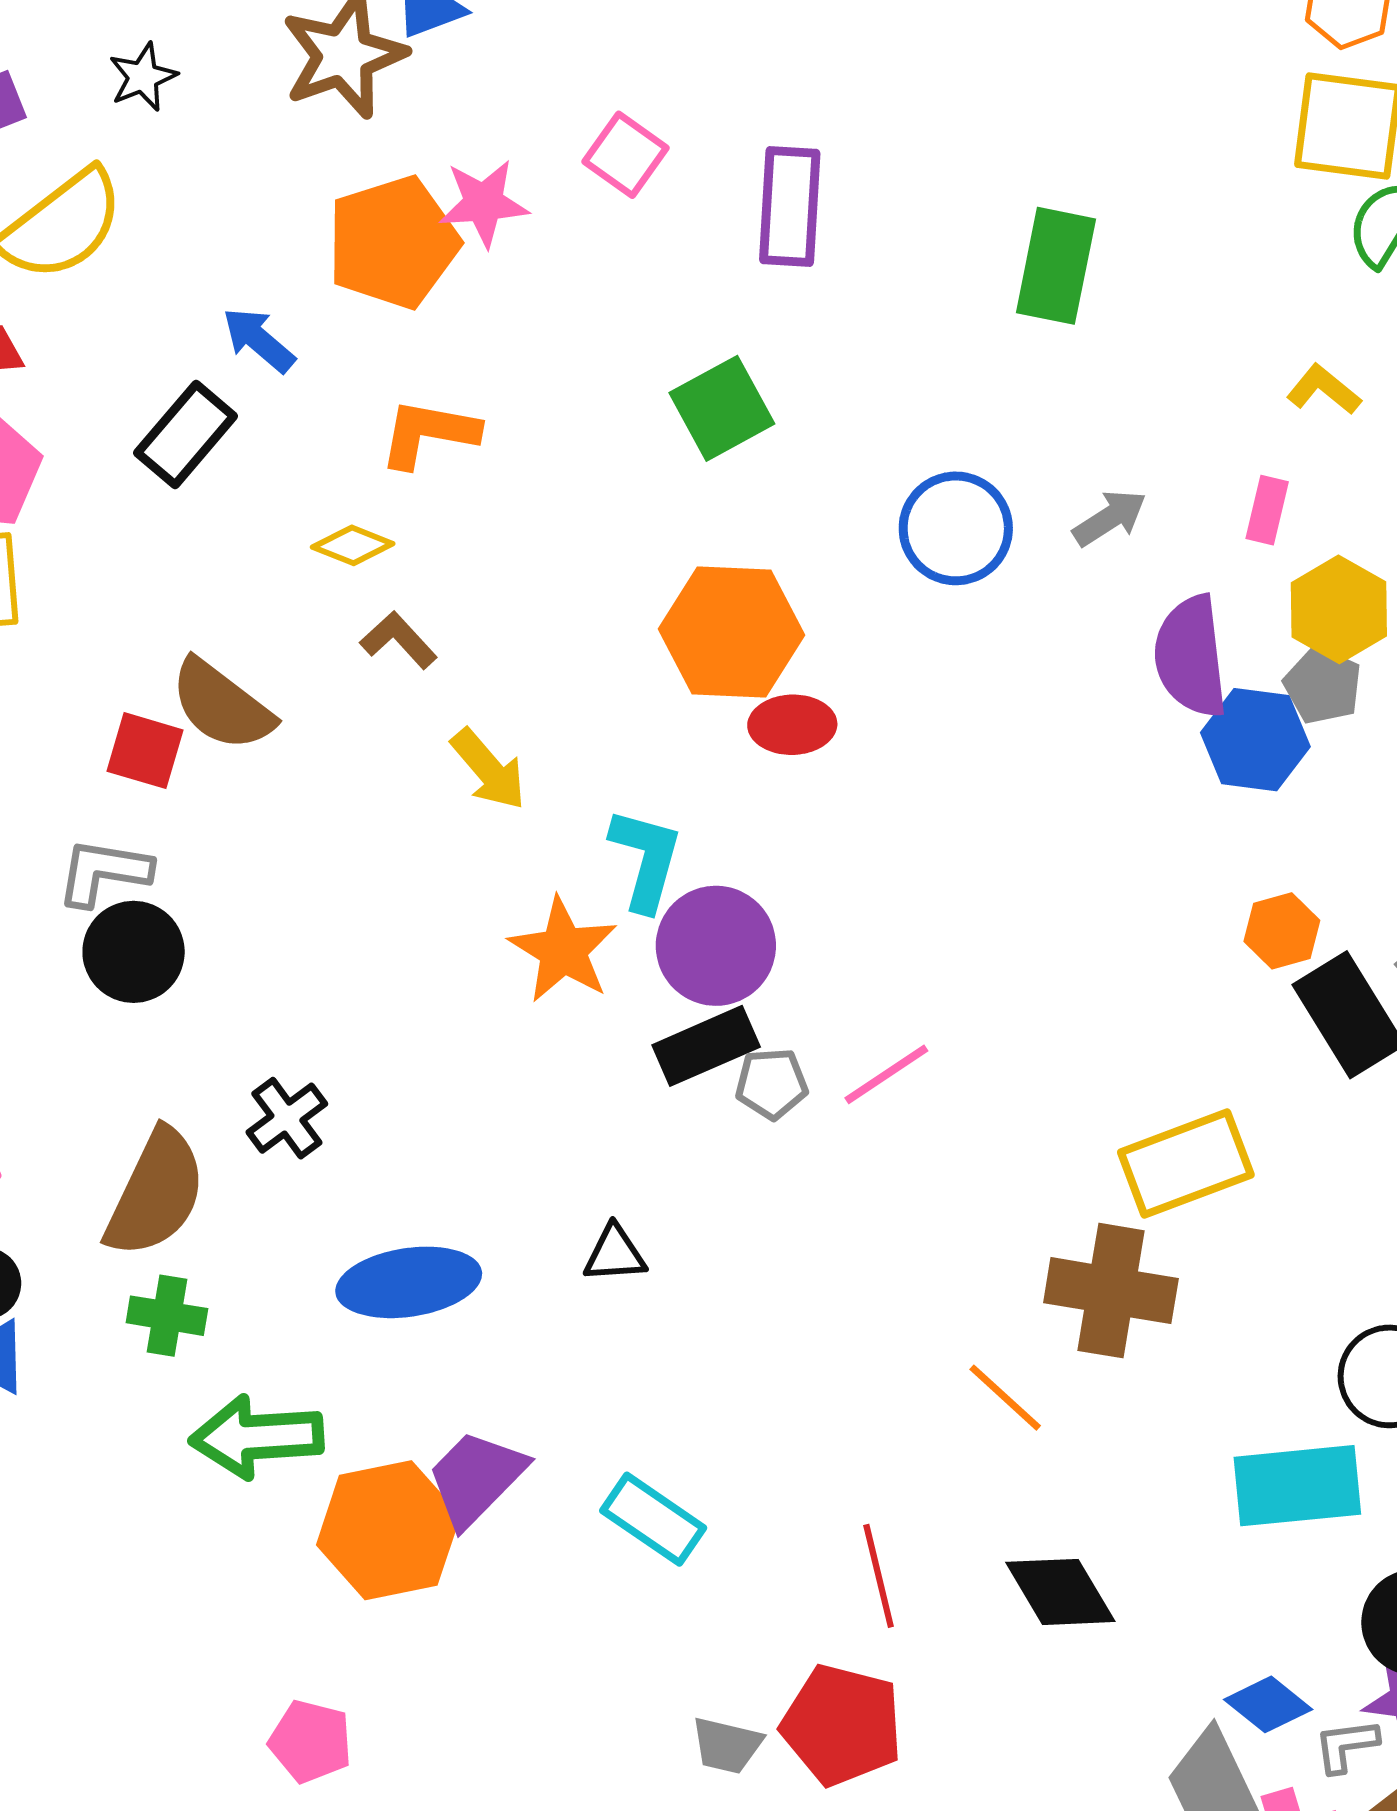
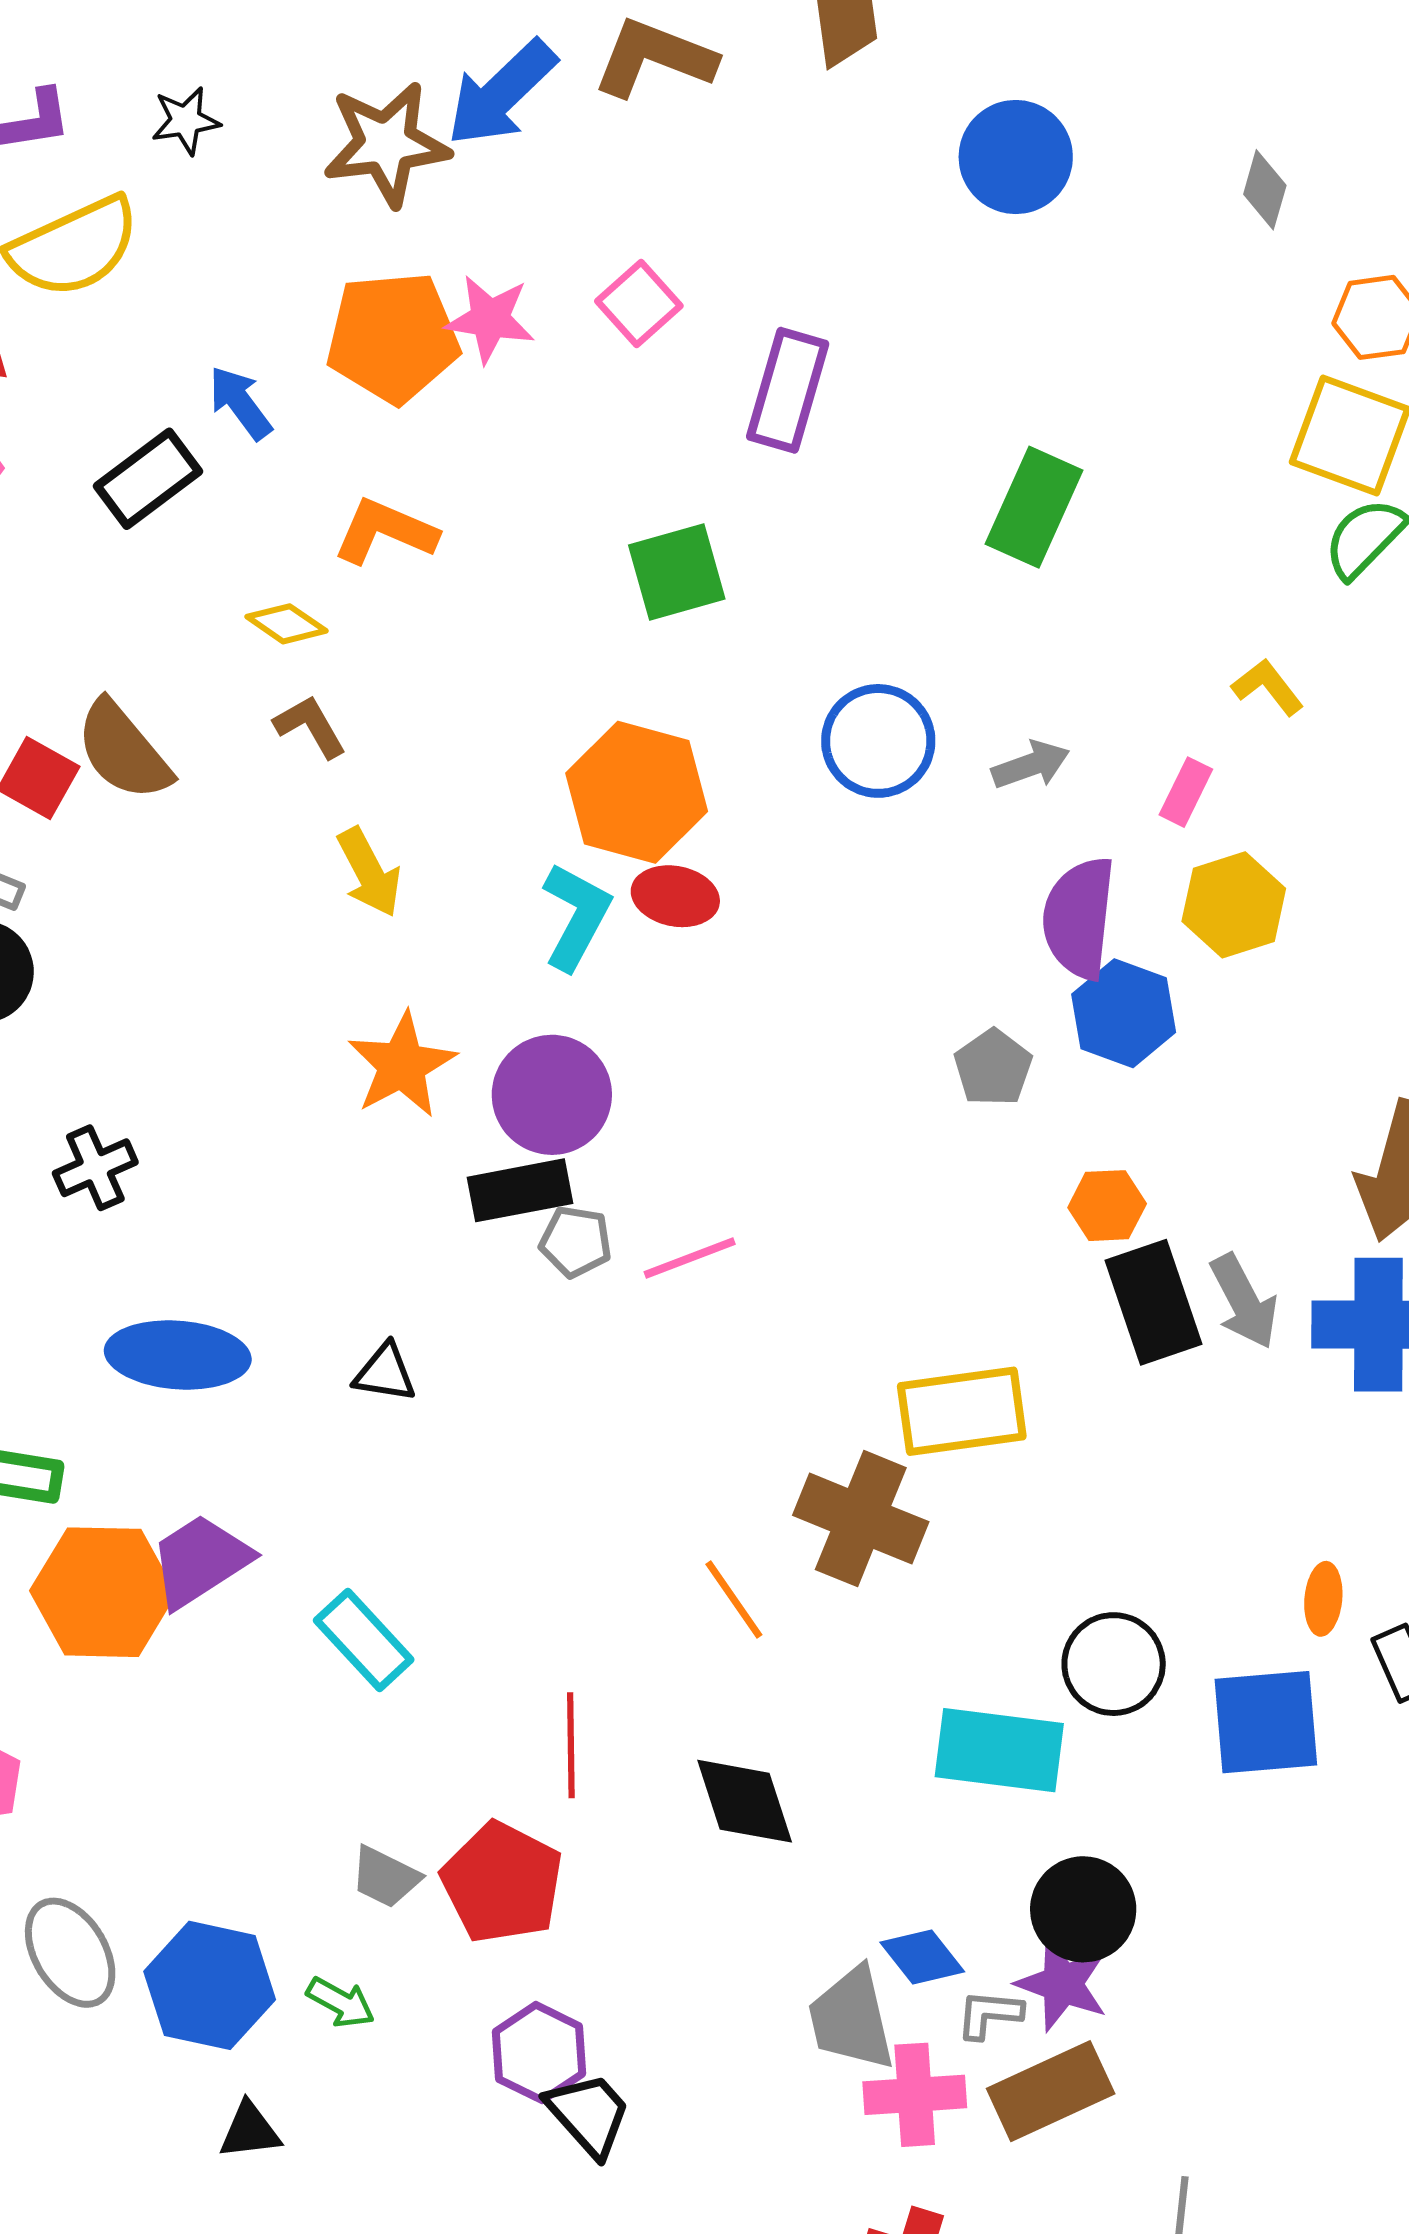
gray pentagon: (1323, 685) -> (993, 1068), moved
cyan L-shape: (646, 859) -> (576, 916), moved

